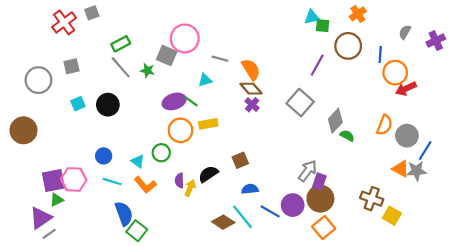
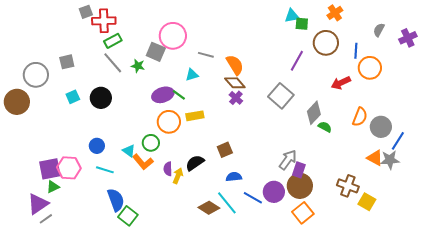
red cross: (64, 22) -> (104, 21), moved, turned 35
red arrow: (406, 89) -> (341, 83), moved
brown circle: (23, 130) -> (17, 102), moved
orange L-shape: (145, 185) -> (143, 162), moved

